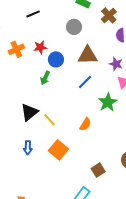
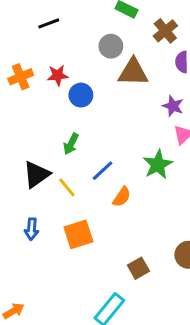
brown triangle: (88, 55) -> (133, 72), moved
green arrow: (45, 78) -> (71, 144), moved
blue line: (85, 82) -> (103, 171), moved
orange square: (58, 150) -> (78, 234), turned 30

